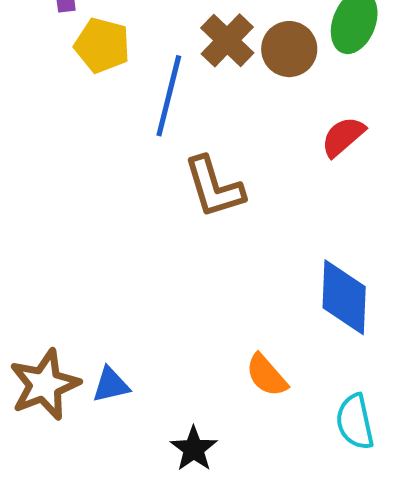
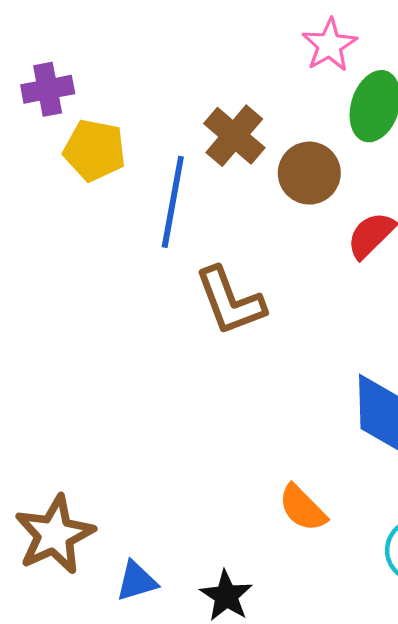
brown circle: (289, 49) -> (309, 173), moved
blue triangle: (111, 385) -> (137, 581), moved

